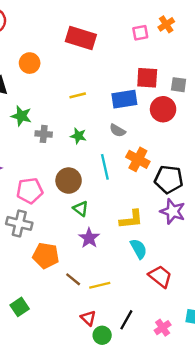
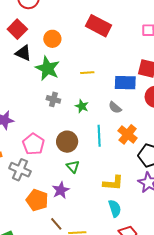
green star: (21, 116) -> (47, 68), moved, size x1.4
pink pentagon: (30, 191) -> (33, 144), turned 30
purple star: (89, 238) -> (61, 190), moved

